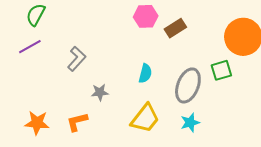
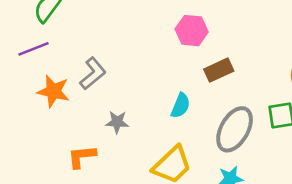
brown rectangle: (175, 28) -> (219, 70), moved
orange star: (37, 123) -> (53, 91), moved

